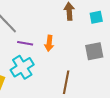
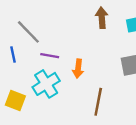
orange arrow: (49, 43) -> (78, 69), moved

